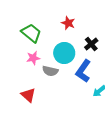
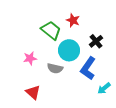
green trapezoid: (31, 33) -> (51, 30), moved
pink star: (33, 58) -> (30, 58), moved

